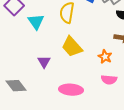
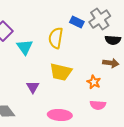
yellow trapezoid: (72, 47) -> (61, 72), turned -35

